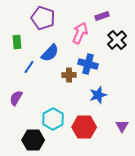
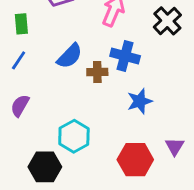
blue semicircle: (50, 53) -> (70, 56), moved
blue line: (29, 67) -> (19, 60), moved
red hexagon: (84, 127) -> (135, 160), moved

